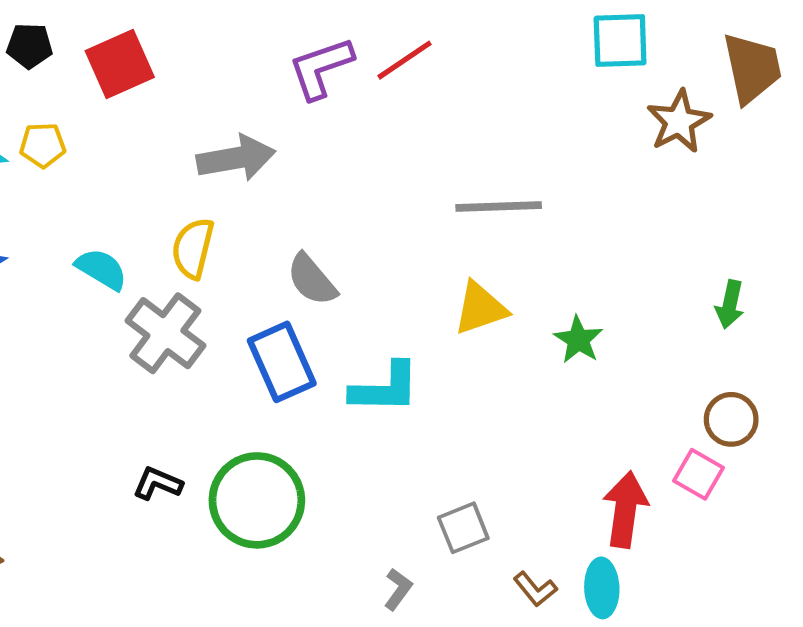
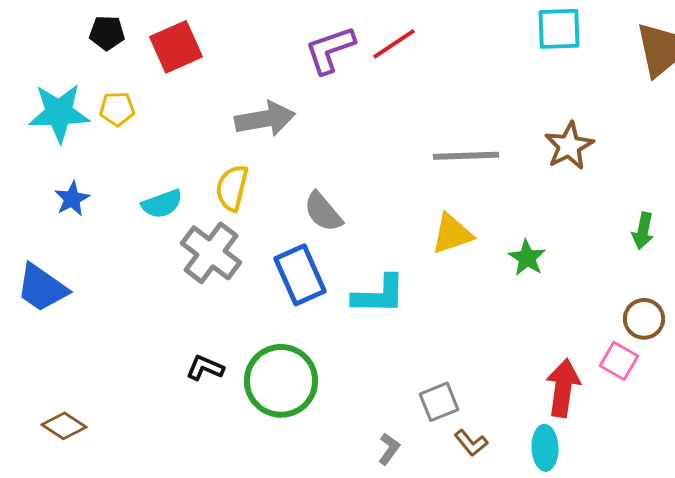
brown star: (679, 122) -> (569, 146), moved
cyan semicircle: (101, 269) -> (162, 204), turned 129
brown L-shape: (535, 589) -> (471, 443), moved

